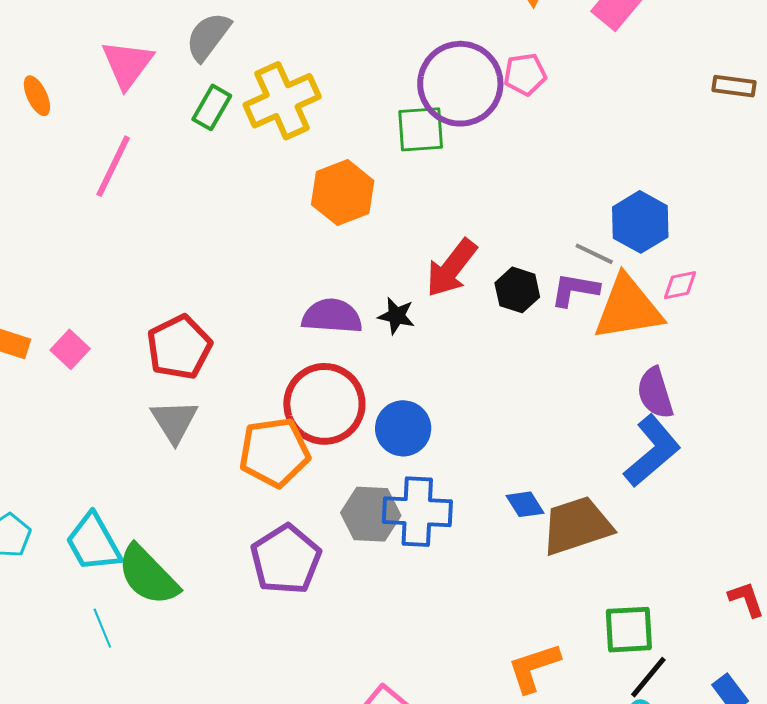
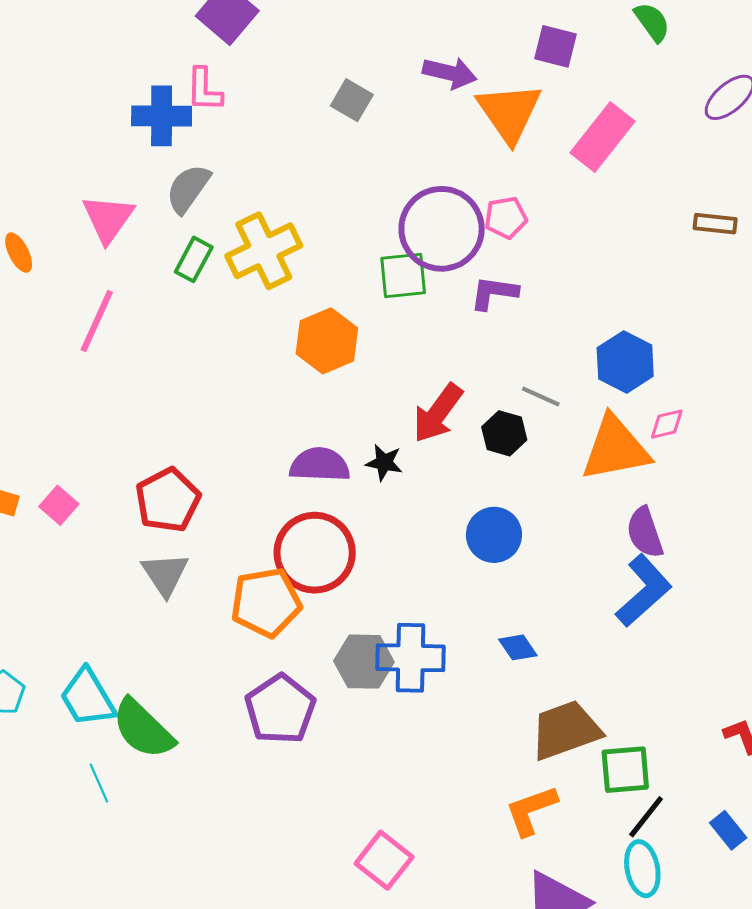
gray line: (594, 254) -> (541, 396), moved
purple L-shape: (575, 290) -> (494, 293), moved
blue circle: (403, 428) -> (494, 535), moved
brown trapezoid: (577, 526) -> (566, 730), moved

